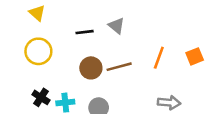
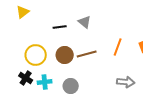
yellow triangle: (37, 13) -> (23, 12), turned 40
yellow circle: (38, 51) -> (36, 55), moved

